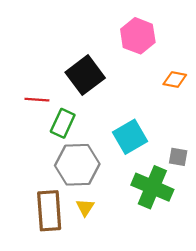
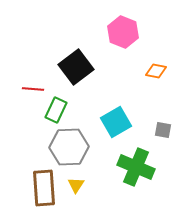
gray square: (178, 157) -> (163, 130), moved

